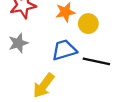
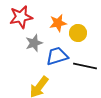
gray star: (18, 43) -> (34, 43), moved

